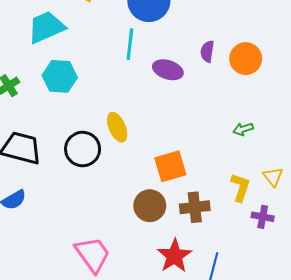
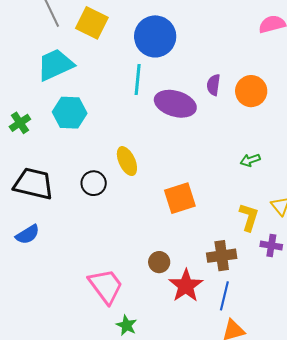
purple ellipse: (168, 70) -> (175, 104), size x1.4
black circle: (83, 149) -> (94, 183), size x0.7
brown circle: (150, 206) -> (159, 262), moved, size x0.7
brown cross: (195, 207) -> (222, 256), moved

